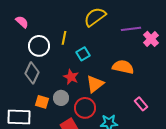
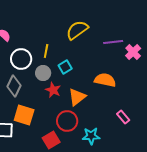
gray circle: (61, 98) -> (43, 73), moved
orange square: (42, 102) -> (24, 115), size x1.5

